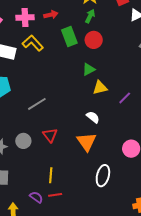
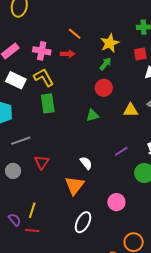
green rectangle: (69, 37) -> (48, 103), moved
yellow triangle: (100, 88) -> (131, 110), moved
gray line: (37, 104) -> (21, 141), moved
red triangle: (50, 135) -> (42, 162), moved
purple semicircle: (36, 197) -> (15, 220), moved

